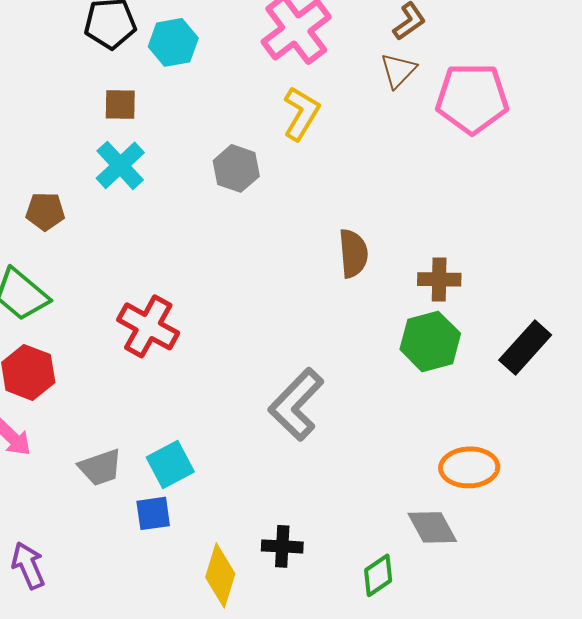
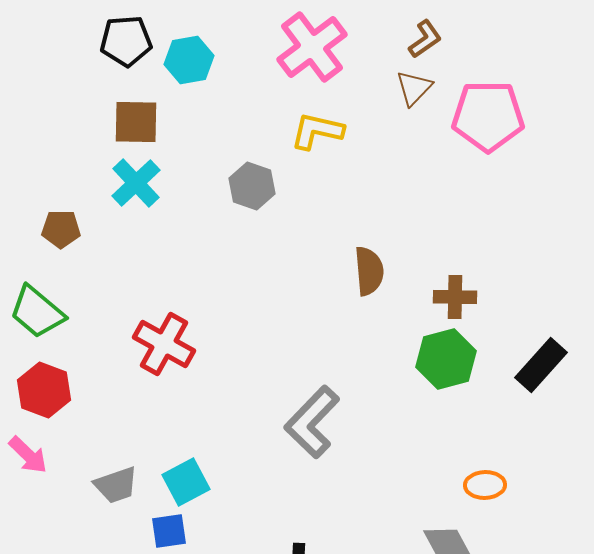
brown square: (120, 104) -> (136, 122), size x1.4
yellow L-shape: (301, 113) -> (317, 131), turned -108
orange ellipse: (469, 467) -> (485, 485), size x0.7

